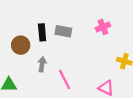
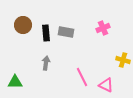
brown circle: (21, 45) -> (23, 25), moved
pink line: (64, 79) -> (82, 77), moved

